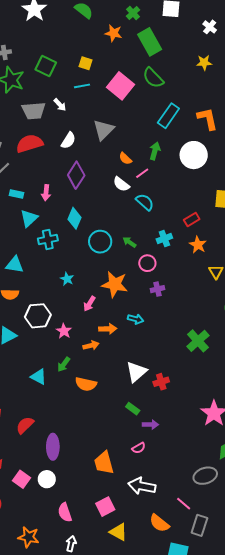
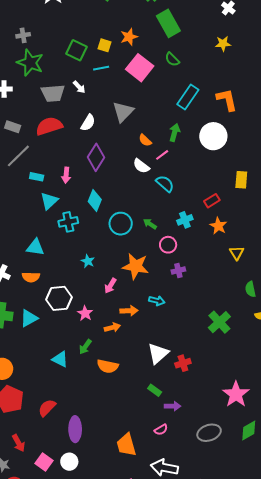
orange star: (114, 33) -> (129, 37), moved, turned -30
green square: (46, 66) -> (76, 50), moved
green semicircle: (153, 78) -> (172, 59), size x0.7
gray ellipse: (205, 476) -> (209, 433), moved

